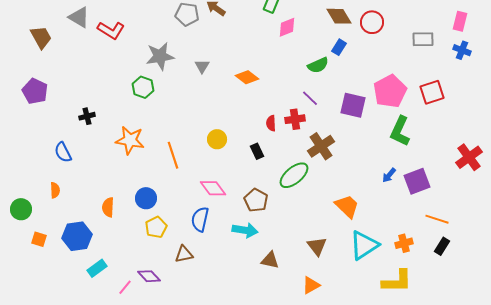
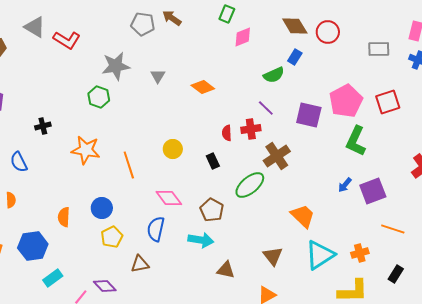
black rectangle: (442, 246) -> (396, 274), moved

